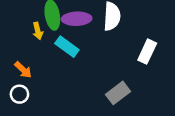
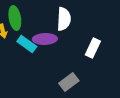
purple ellipse: (77, 19) -> (45, 39), moved

